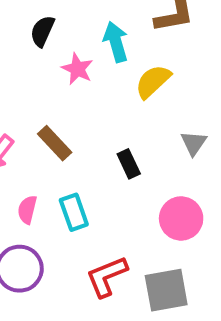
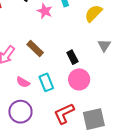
yellow semicircle: (153, 81) -> (93, 13), moved
pink semicircle: (27, 210) -> (23, 82), turned -72
pink circle: (181, 218) -> (79, 79), moved

